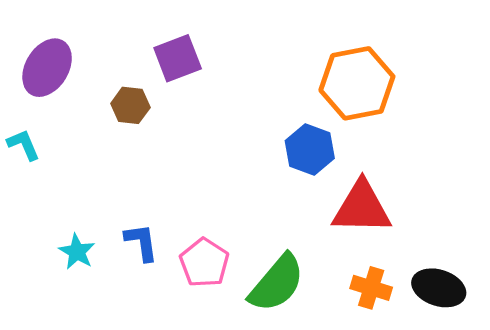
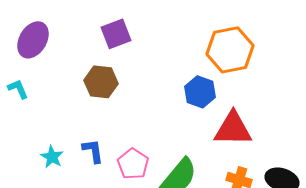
brown hexagon: (130, 105) -> (101, 82), moved, size x1.4

